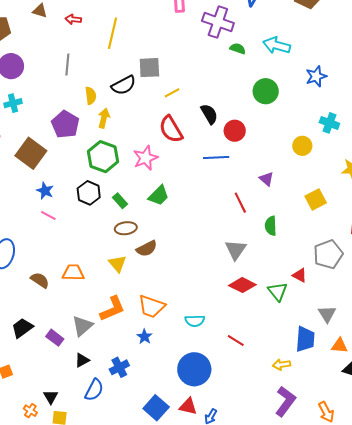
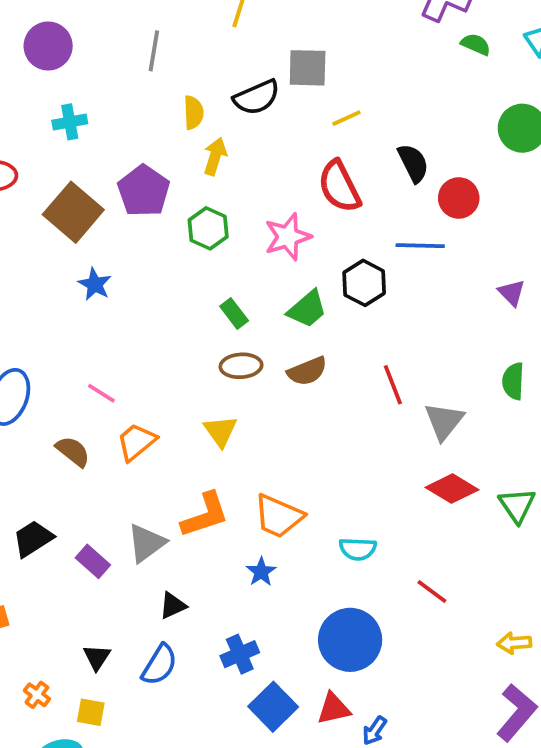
cyan cross: (13, 103) -> (70, 122), moved
purple pentagon: (65, 124) -> (144, 191), moved
green hexagon: (103, 157) -> (208, 228), size x0.7
black hexagon: (89, 193) -> (364, 283), moved
red line: (240, 203) -> (393, 385), moved
pink line: (48, 215) -> (101, 393), moved
brown semicircle: (147, 249) -> (307, 371), moved
orange trapezoid: (73, 273) -> (136, 442), turned -45
black triangle: (82, 360) -> (173, 605), moved
blue cross: (119, 367) -> (240, 654), moved
black triangle: (51, 397) -> (97, 657), moved
red triangle: (188, 406) -> (334, 709), turned -30

